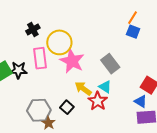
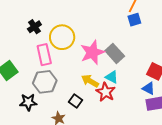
blue square: (133, 32) -> (134, 20), turned -32
pink star: (72, 61) -> (92, 52), moved, turned 30
black star: (18, 70) -> (28, 102), moved
gray hexagon: (39, 110) -> (45, 82), moved

